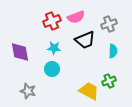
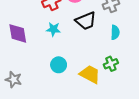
cyan circle: (52, 69) -> (59, 65), moved
gray star: (28, 91) -> (14, 79), moved

